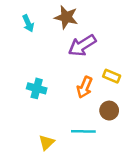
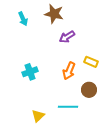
purple arrow: (82, 45) -> (67, 37), size x0.7
cyan cross: (37, 88) -> (30, 72), turned -35

